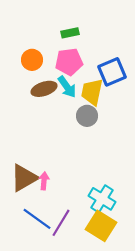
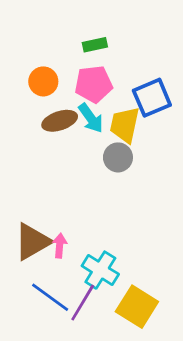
cyan cross: (102, 199) -> (100, 270), moved

